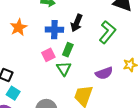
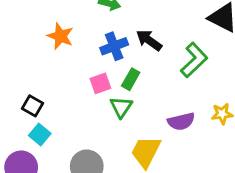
black arrow: (77, 23) -> (149, 40), turned 96
orange star: (19, 27) -> (60, 36), turned -30
blue cross: (54, 30) -> (114, 46), turned -30

